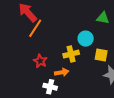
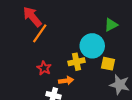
green triangle: (103, 18) -> (111, 25), turned -40
cyan circle: (86, 39) -> (92, 46), size x1.5

